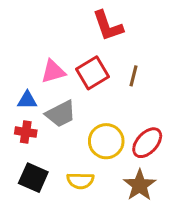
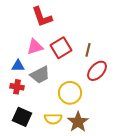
red L-shape: (108, 26) -> (42, 17), moved
red ellipse: (147, 143) -> (97, 71), moved
brown star: (140, 185) -> (78, 122), moved

